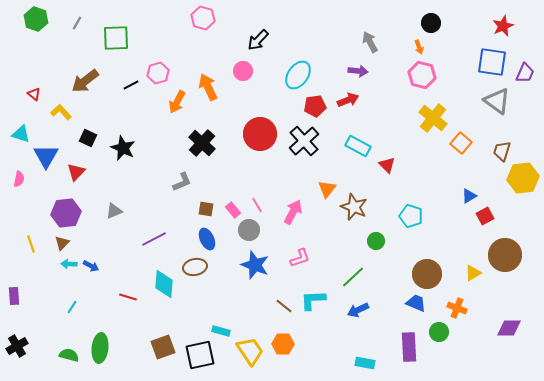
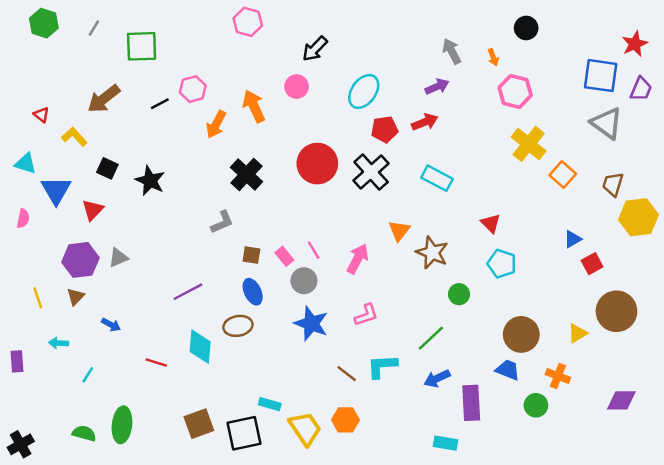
red star: (503, 26) -> (635, 44), moved
orange arrow: (419, 47) -> (493, 57), moved
purple arrow: (358, 71) -> (437, 87), turned -30
red triangle: (387, 165) -> (491, 223), moved
gray triangle: (114, 211) -> (118, 258), moved
cyan arrow: (69, 264) -> (58, 343), moved
black cross: (17, 346) -> (21, 444), moved
purple rectangle: (409, 347) -> (471, 403), moved

